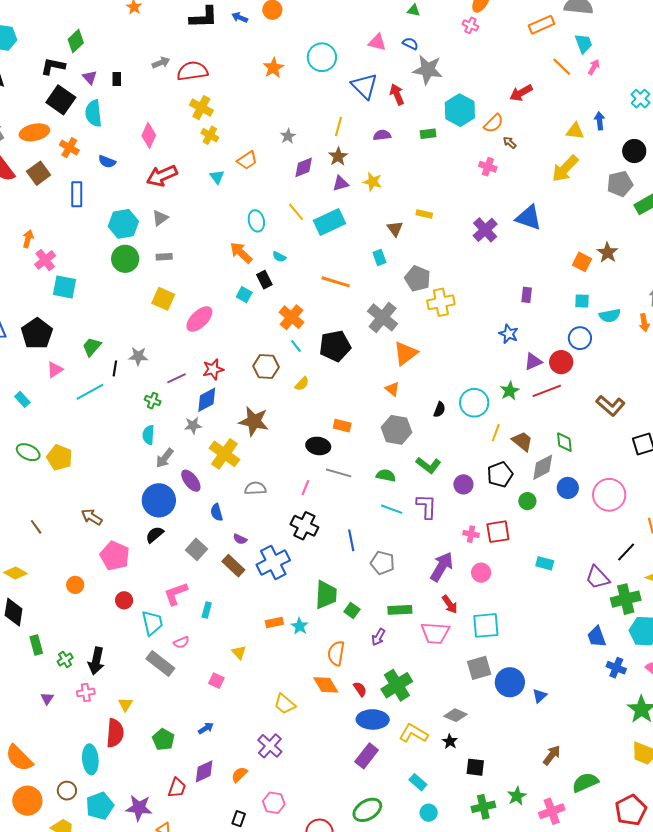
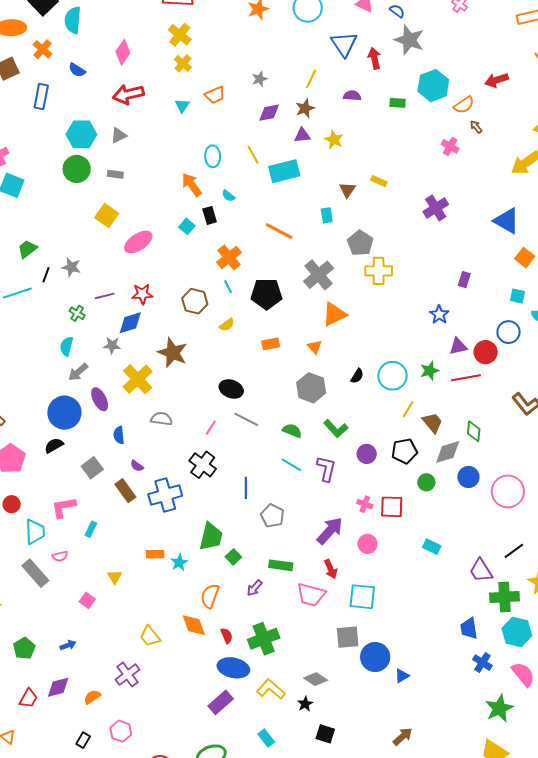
blue triangle: (529, 218) -> (507, 221), moved
orange rectangle: (342, 426) -> (271, 344), moved, turned -36

